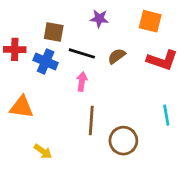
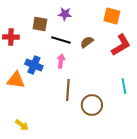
purple star: (99, 19) -> (65, 14), moved
red L-shape: (162, 60) -> (121, 45), turned -50
blue cross: (46, 61) -> (34, 65), moved
yellow arrow: (43, 151) -> (22, 125), moved

